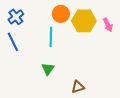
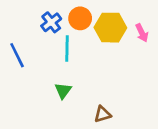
blue cross: (16, 17) -> (51, 22), moved

